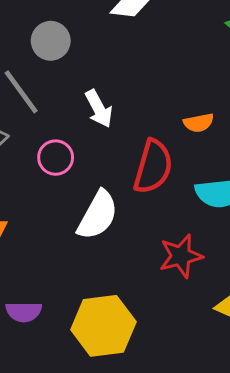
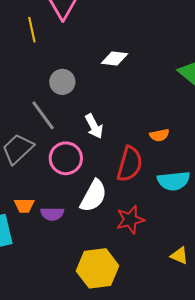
pink circle: (56, 158) -> (66, 158), size x1.4
red star: (181, 256) -> (130, 220), moved
purple semicircle: (24, 312) -> (52, 214), moved

